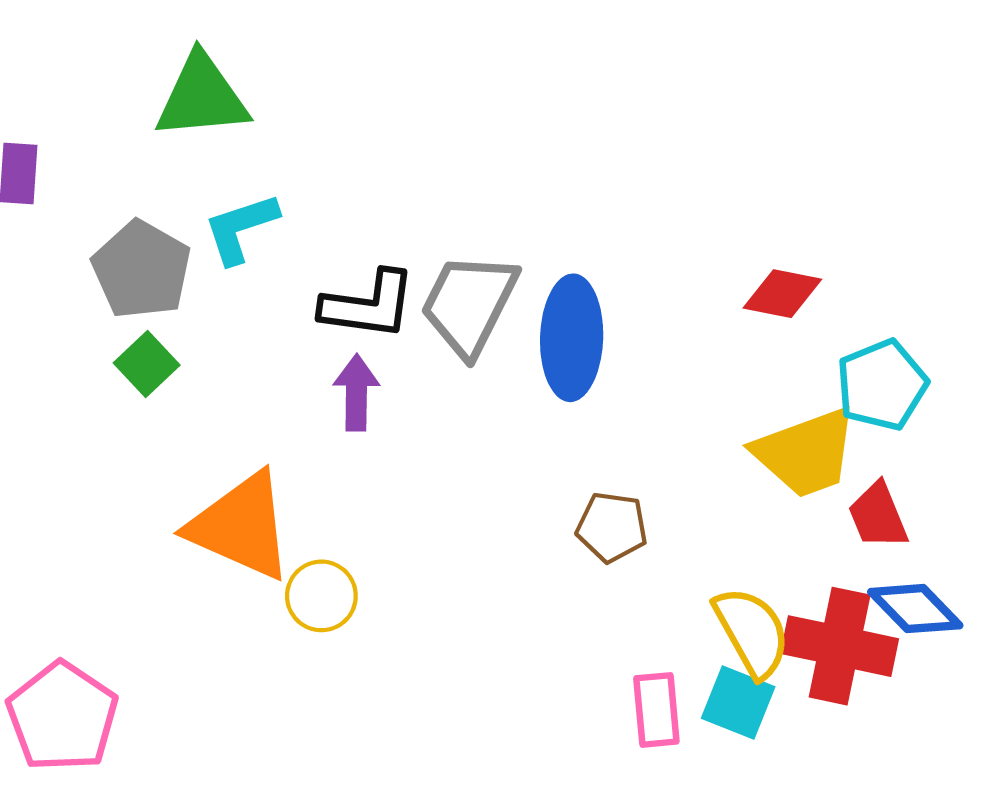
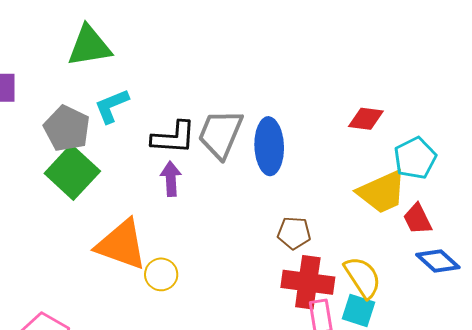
green square: (147, 364) -> (72, 172), size x1.8
red cross: (840, 646) -> (308, 282), moved

